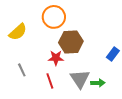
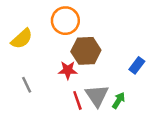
red line: (50, 81) -> (77, 100), moved
green arrow: (98, 83) -> (119, 100), turned -56

